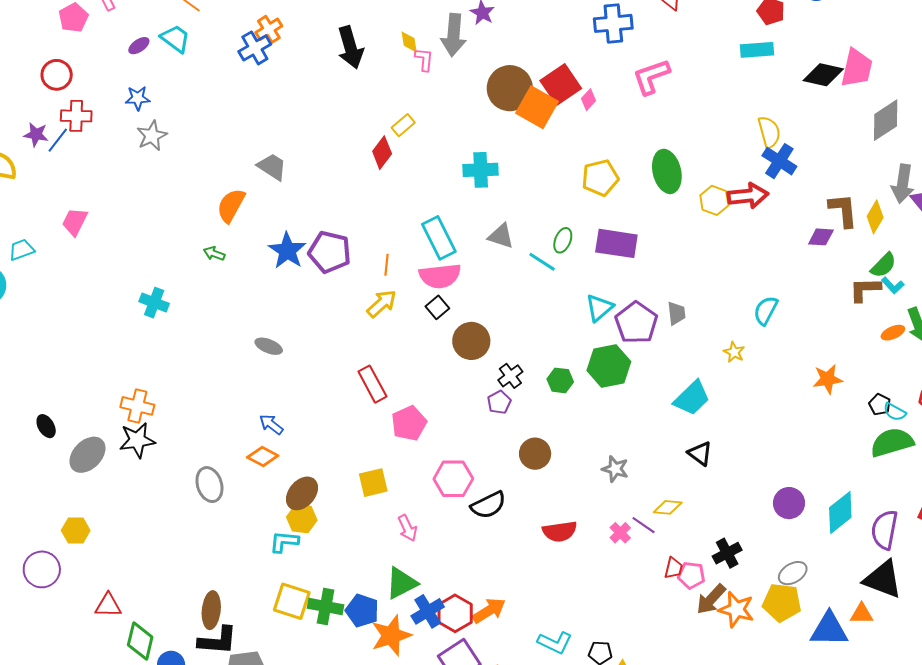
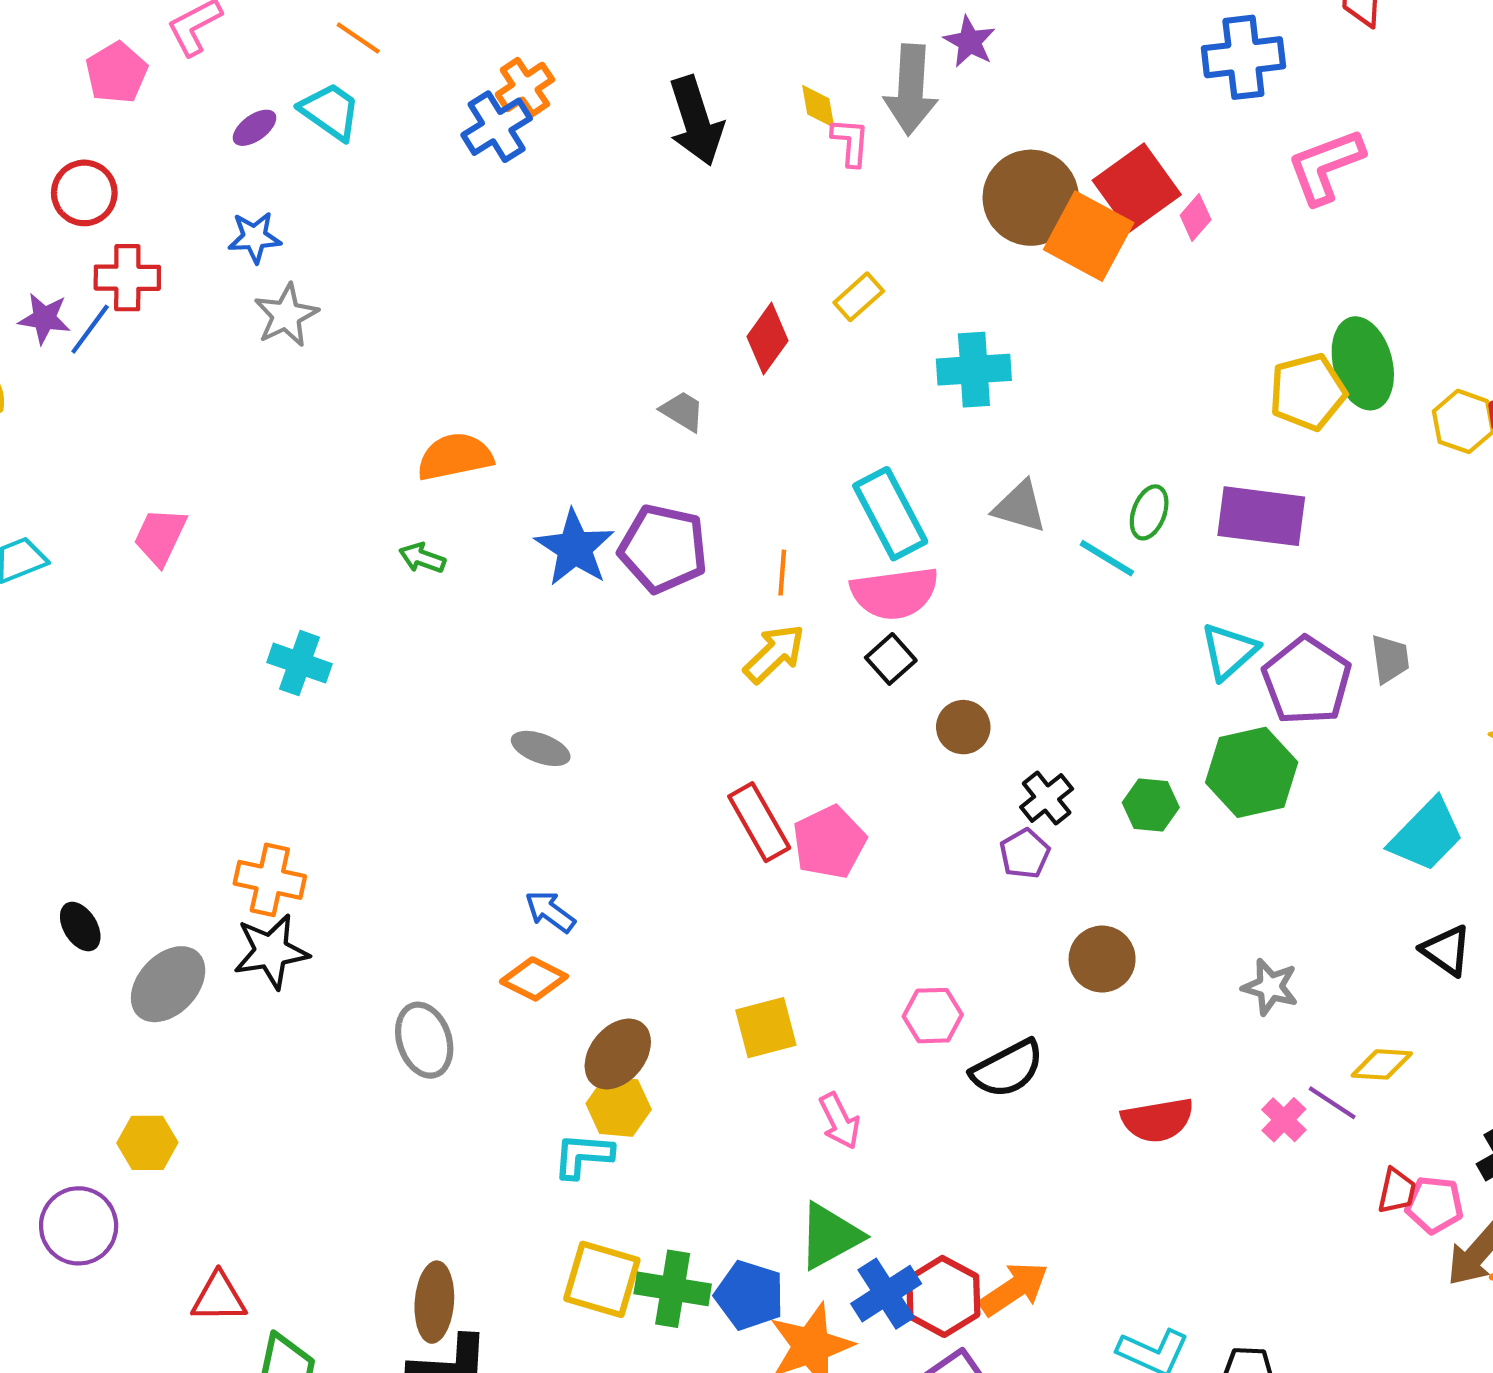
yellow rectangle: (403, 125) -> (859, 297), moved
gray trapezoid: (272, 167) -> (683, 411), moved, size x0.7
yellow pentagon: (600, 178) -> (1308, 392), moved
orange semicircle: (231, 205) -> (455, 457), turned 51
pink trapezoid: (75, 222) -> (160, 537), moved
brown circle: (471, 341) -> (963, 727), size x0.7
pink pentagon: (409, 423) -> (829, 842), moved
pink hexagon: (453, 479) -> (933, 1016), size x0.7

